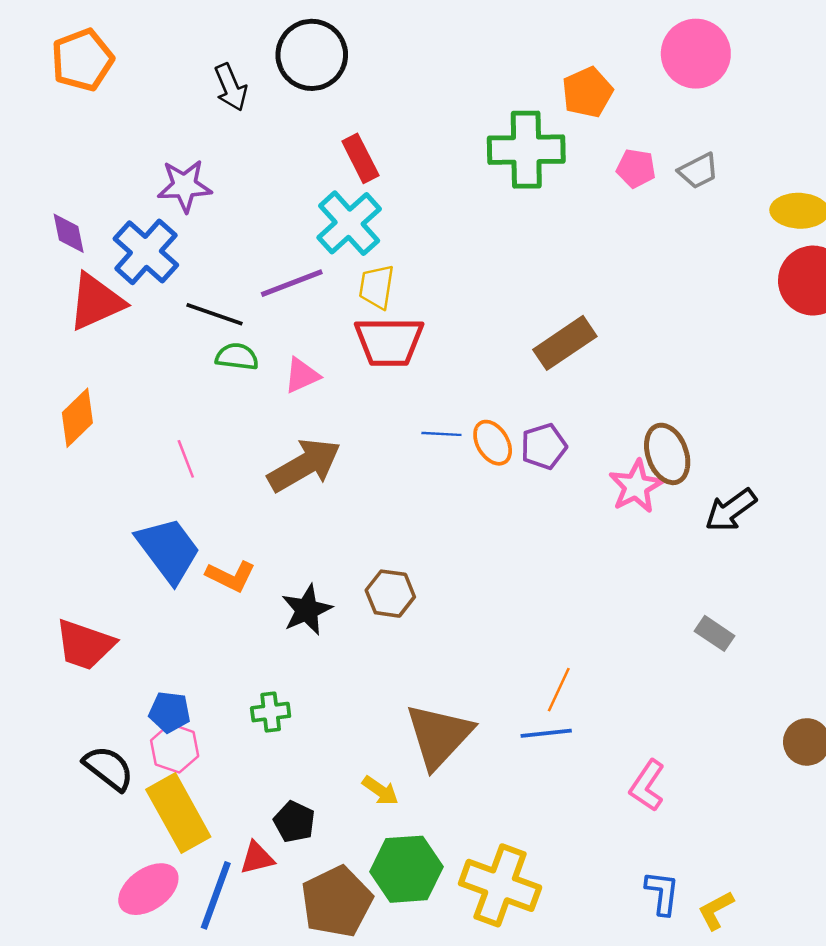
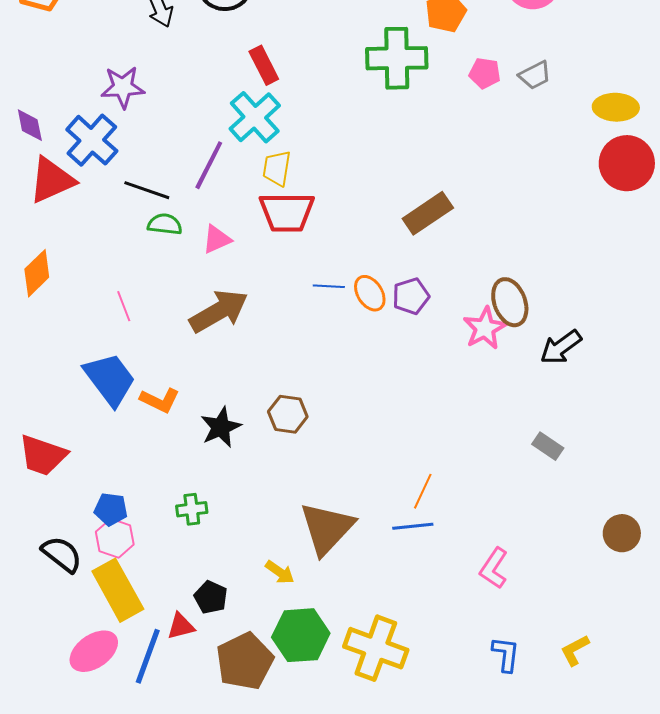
purple line: (292, 283) -> (209, 165), turned -42
yellow L-shape: (716, 910) -> (575, 650), moved

